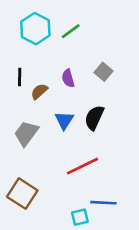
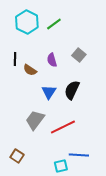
brown semicircle: (39, 91) -> (30, 70), turned -104
gray trapezoid: (26, 133) -> (35, 120), moved
brown square: (22, 194) -> (17, 156), moved, size x0.6

